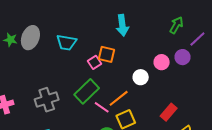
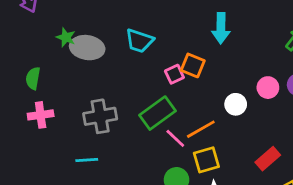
gray ellipse: (30, 38) -> (87, 48), moved, turned 70
green star: (10, 40) -> (66, 37), moved

